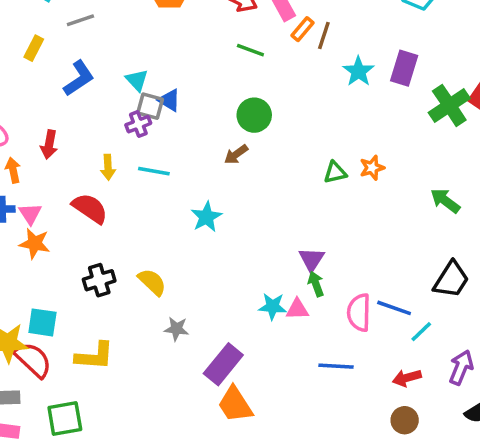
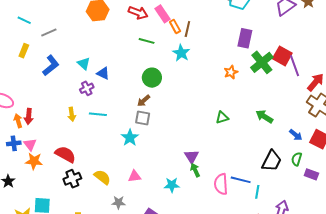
orange rectangle: (303, 29) -> (175, 26), turned -64
purple rectangle: (404, 68) -> (245, 38), moved
cyan star: (358, 71) -> (181, 53), moved
gray square: (150, 106) -> (143, 118), moved
red arrow: (49, 144) -> (29, 116), moved
orange star: (372, 168) -> (231, 72), moved
green triangle: (335, 172) -> (222, 118), moved
red semicircle: (90, 208) -> (65, 154), moved
pink triangle: (297, 309) -> (134, 176), moved
cyan line: (421, 332) -> (257, 192), turned -32

